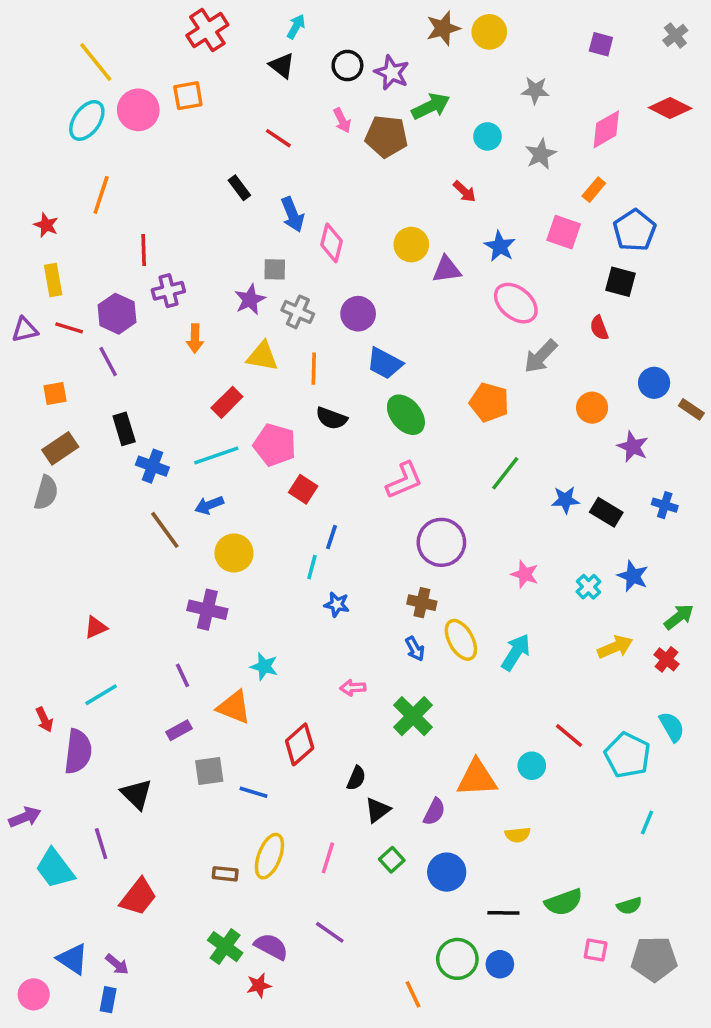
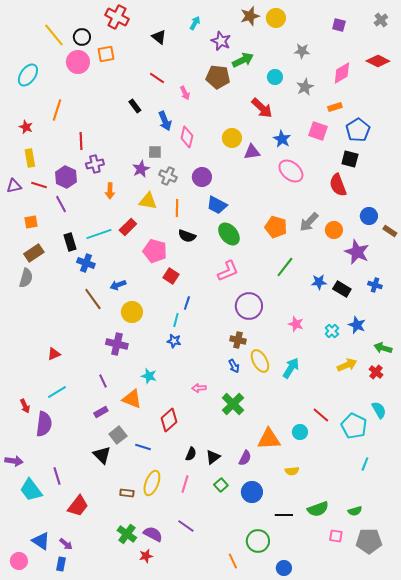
cyan arrow: (296, 27) -> (195, 23), moved
red cross: (207, 30) -> (117, 17), turned -30
black circle: (347, 66) -> (82, 37), moved
cyan ellipse: (87, 120) -> (28, 75), moved
pink arrow: (342, 120) -> (185, 93), moved
orange rectangle: (594, 190) -> (335, 107), turned 32
red arrow: (464, 191) -> (262, 108), size x1.6
red semicircle: (599, 328) -> (338, 185), size x1.6
gray arrow: (541, 356) -> (309, 222), moved
purple star: (633, 447) -> (357, 252), size x1.4
cyan line: (216, 456) -> (99, 234), moved
blue star: (337, 604) -> (174, 341), moved
green arrow: (679, 617) -> (383, 348), turned -126
gray square: (209, 771) -> (118, 435), turned -30
black semicircle: (356, 778) -> (191, 454), moved
black triangle: (136, 794) -> (102, 455), moved
purple arrow: (25, 817) -> (14, 461), turned 30
blue circle: (500, 964) -> (284, 568), moved

